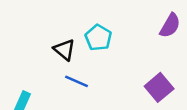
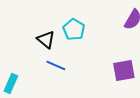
purple square: (159, 87) -> (124, 70), turned 30

